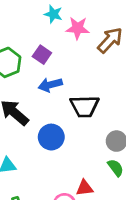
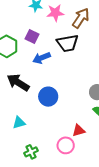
black trapezoid: (85, 106) -> (68, 43), moved

